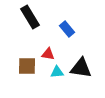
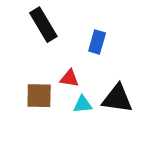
blue rectangle: (67, 29) -> (97, 42), turned 56

